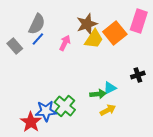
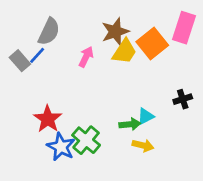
blue line: (38, 39) -> (37, 55), moved
yellow arrow: (108, 110) -> (143, 145), turned 42
blue star: (46, 111) -> (61, 147), turned 30
red star: (31, 122) -> (48, 119), moved

